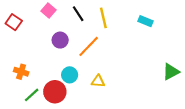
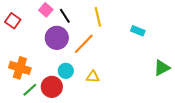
black line: (78, 14) -> (65, 16), moved
cyan rectangle: (146, 21) -> (138, 31), moved
purple circle: (60, 40) -> (57, 38), size x1.5
orange cross: (21, 72) -> (20, 68), size x1.5

